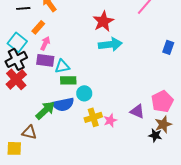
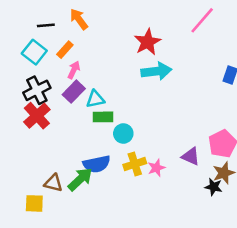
cyan square: (17, 42) -> (34, 52), moved
purple rectangle: (45, 60) -> (74, 92), turned -54
blue semicircle: (63, 104) -> (97, 164), moved
green arrow: (45, 110) -> (80, 179), moved

